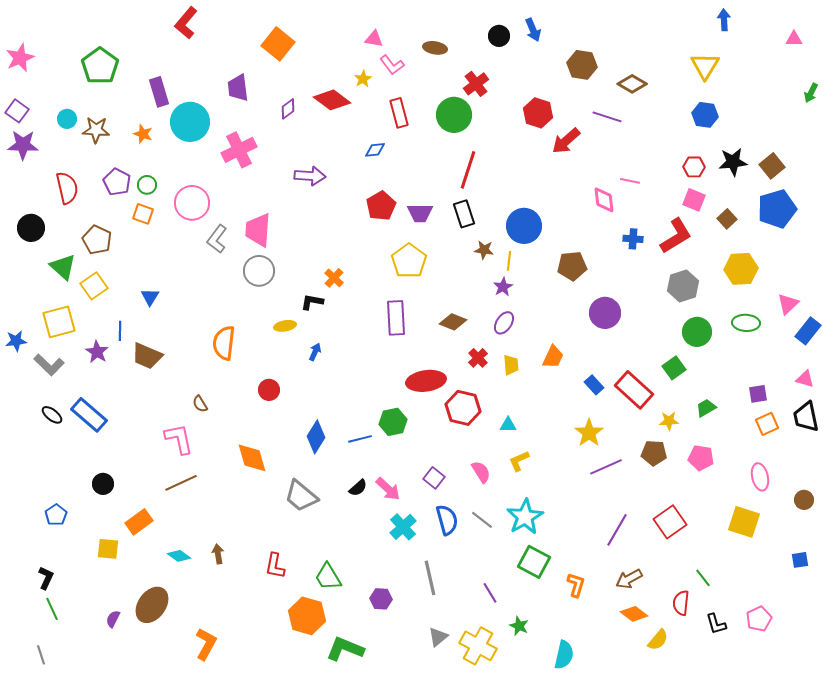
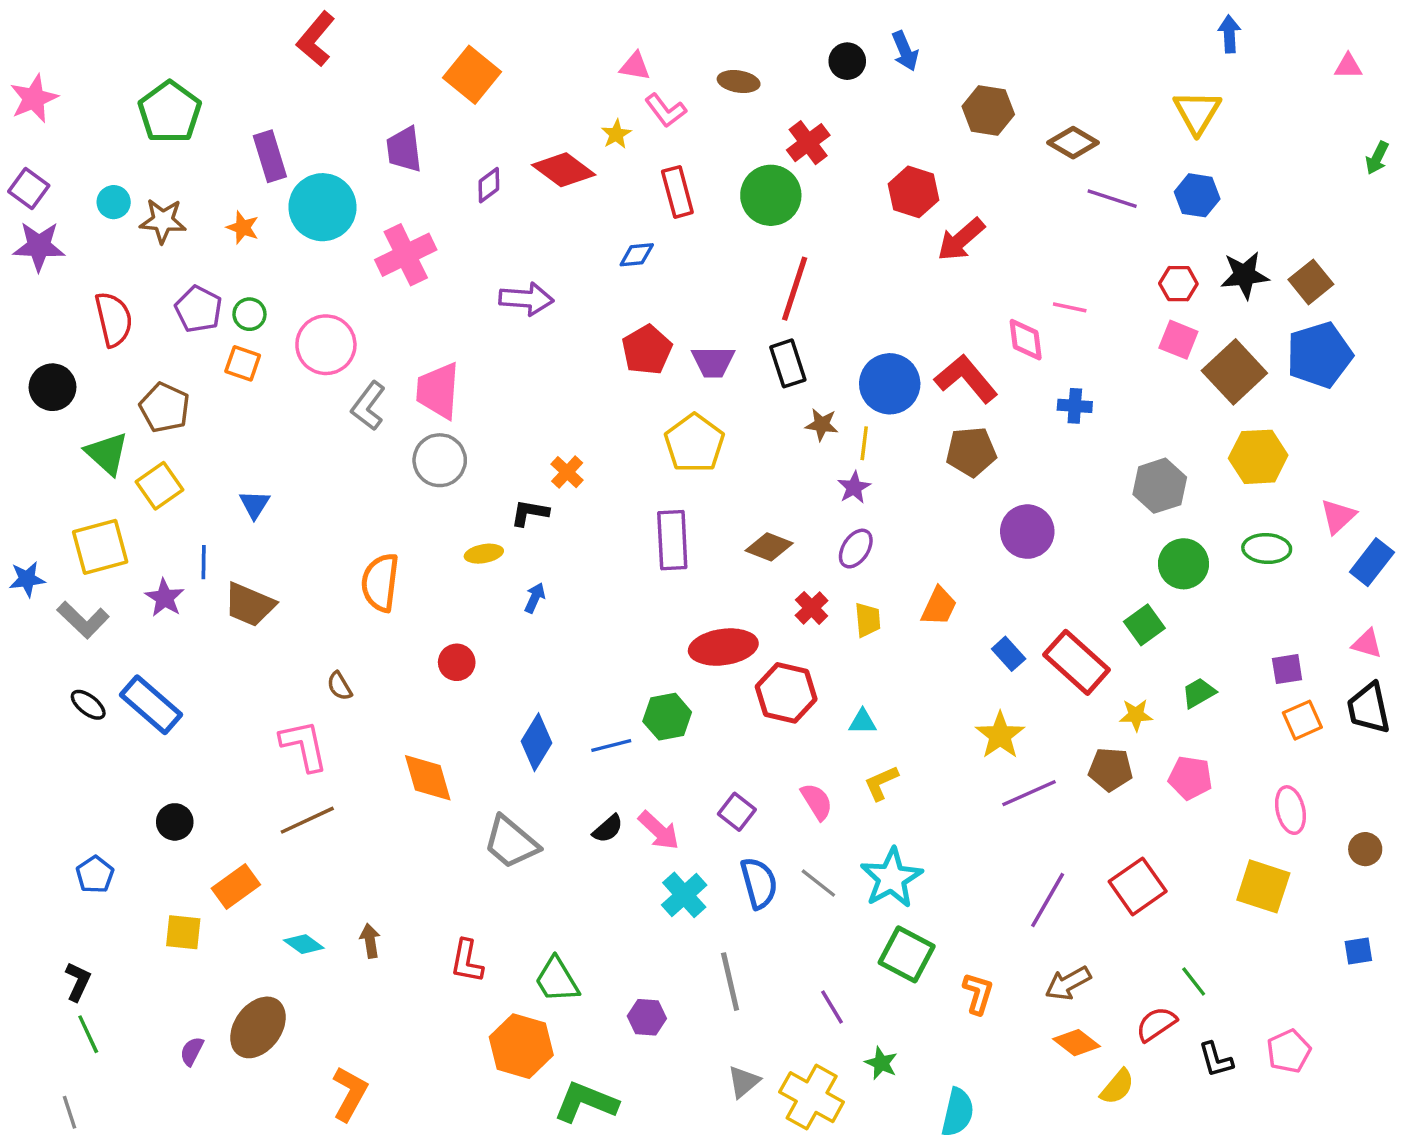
purple line: (607, 117) -> (1112, 199), moved
brown square: (727, 219) -> (1234, 372), size x1.8
red L-shape: (676, 236) -> (966, 379), moved, turned -99
red semicircle: (681, 603) -> (1156, 1024), turned 50

